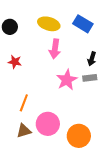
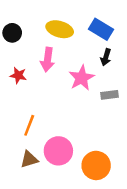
pink arrow: (55, 49) -> (47, 60), moved
black arrow: (92, 59) -> (106, 57), moved
pink star: (67, 80) -> (82, 78), moved

